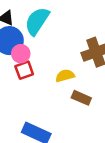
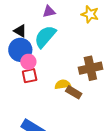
brown rectangle: (81, 98) -> (74, 92), moved

